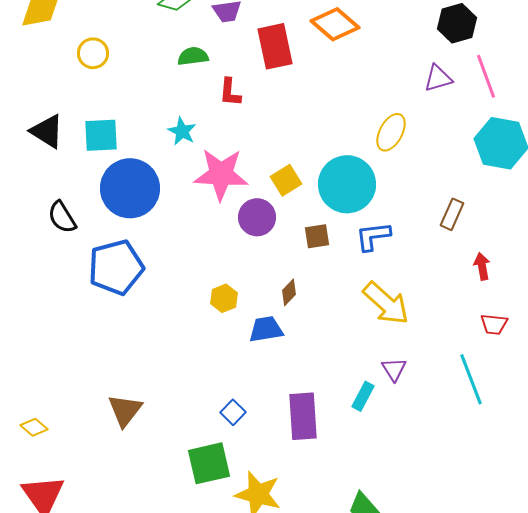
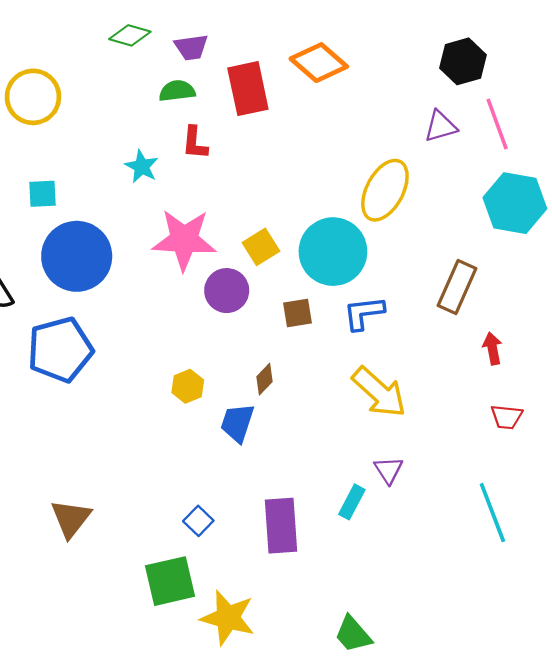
yellow circle: (93, 53) -> (33, 97), size x1.5
green semicircle: (193, 56) -> (177, 91), moved
cyan star: (182, 131) -> (142, 167), moved
yellow ellipse: (391, 132) -> (385, 190), size x1.4
cyan square: (101, 135) -> (42, 194), size x0.7
brown rectangle: (452, 214) -> (457, 287), size x1.4
blue trapezoid: (266, 329) -> (237, 423), turned -63
cyan line: (471, 379) -> (492, 513), moved

